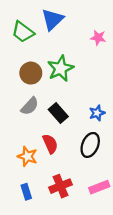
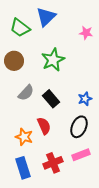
brown circle: (31, 73) -> (14, 61), moved
pink rectangle: (99, 187) -> (81, 155), moved
blue rectangle: (26, 192) -> (23, 168), size x1.5

